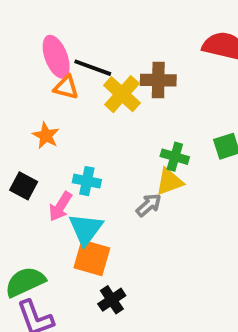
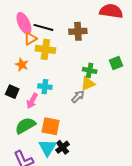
orange triangle: (66, 87) -> (30, 39), turned -40
yellow cross: (122, 94) -> (45, 49), moved, turned -30
cyan triangle: (86, 229) -> (48, 148), moved
green semicircle: (25, 282) -> (25, 126), moved

